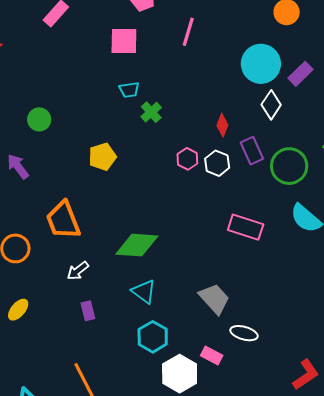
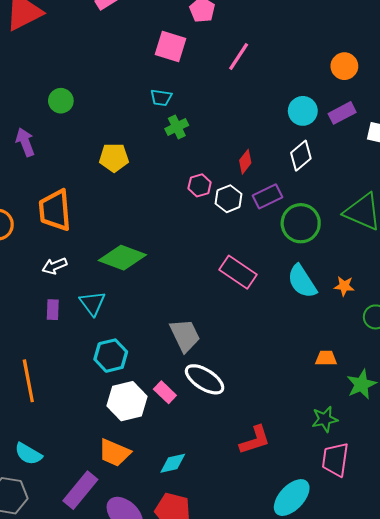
cyan circle: (261, 64) -> (303, 111), size x0.7
purple rectangle: (300, 74) -> (342, 113), moved
purple rectangle: (252, 151) -> (267, 196), turned 72
cyan triangle: (144, 292) -> (92, 303), moved
white ellipse: (244, 333) -> (205, 379), size x1.4

